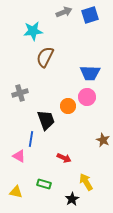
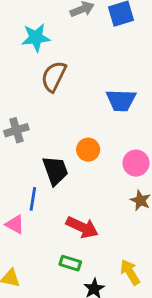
pink circle: (87, 97) -> (136, 163), moved
red arrow: (64, 158) -> (82, 227), size x1.5
yellow arrow: (86, 182) -> (130, 272), moved
green rectangle: (44, 184) -> (70, 263), moved

